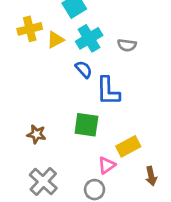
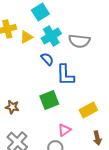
gray semicircle: (127, 45) -> (79, 41), size x1.5
green square: (86, 125) -> (49, 100), turned -30
yellow rectangle: (128, 146) -> (88, 110), moved

